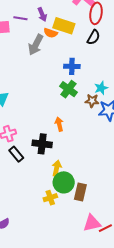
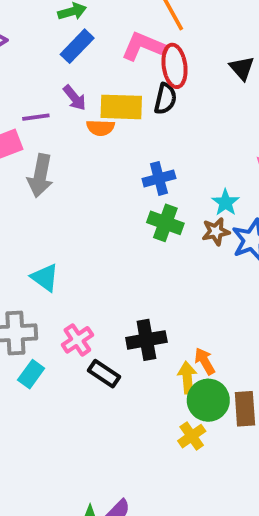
black semicircle: (93, 37) -> (165, 99), moved
gray arrow: (36, 45) -> (40, 176), moved
orange arrow: (59, 124) -> (205, 361), moved

